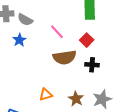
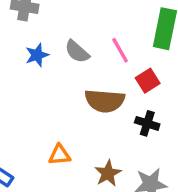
gray semicircle: (25, 20) -> (77, 52), moved
pink line: (57, 32) -> (120, 50), moved

